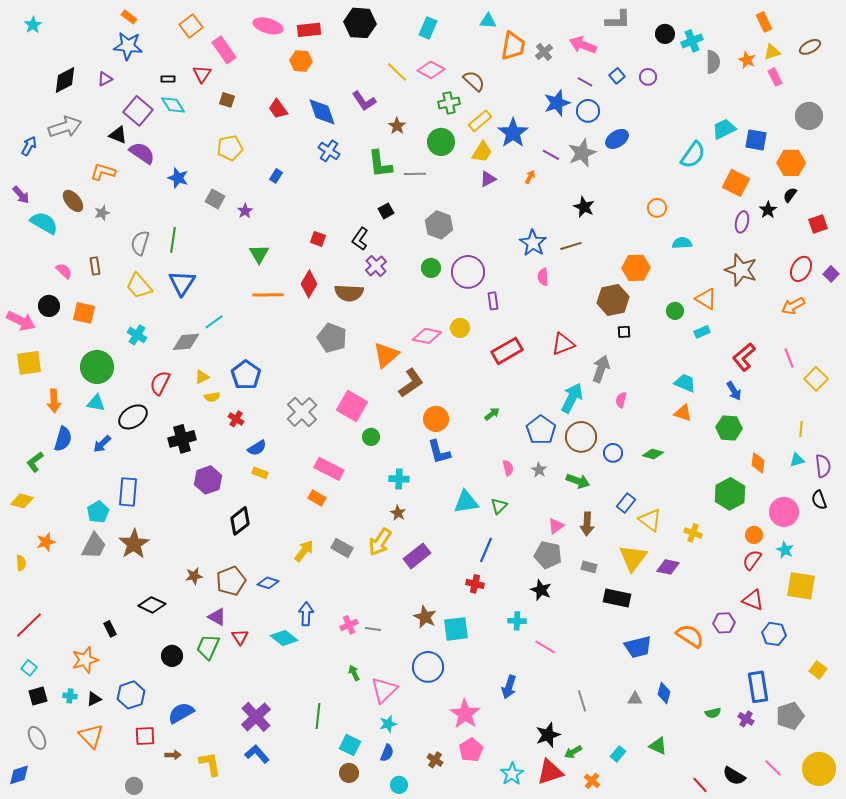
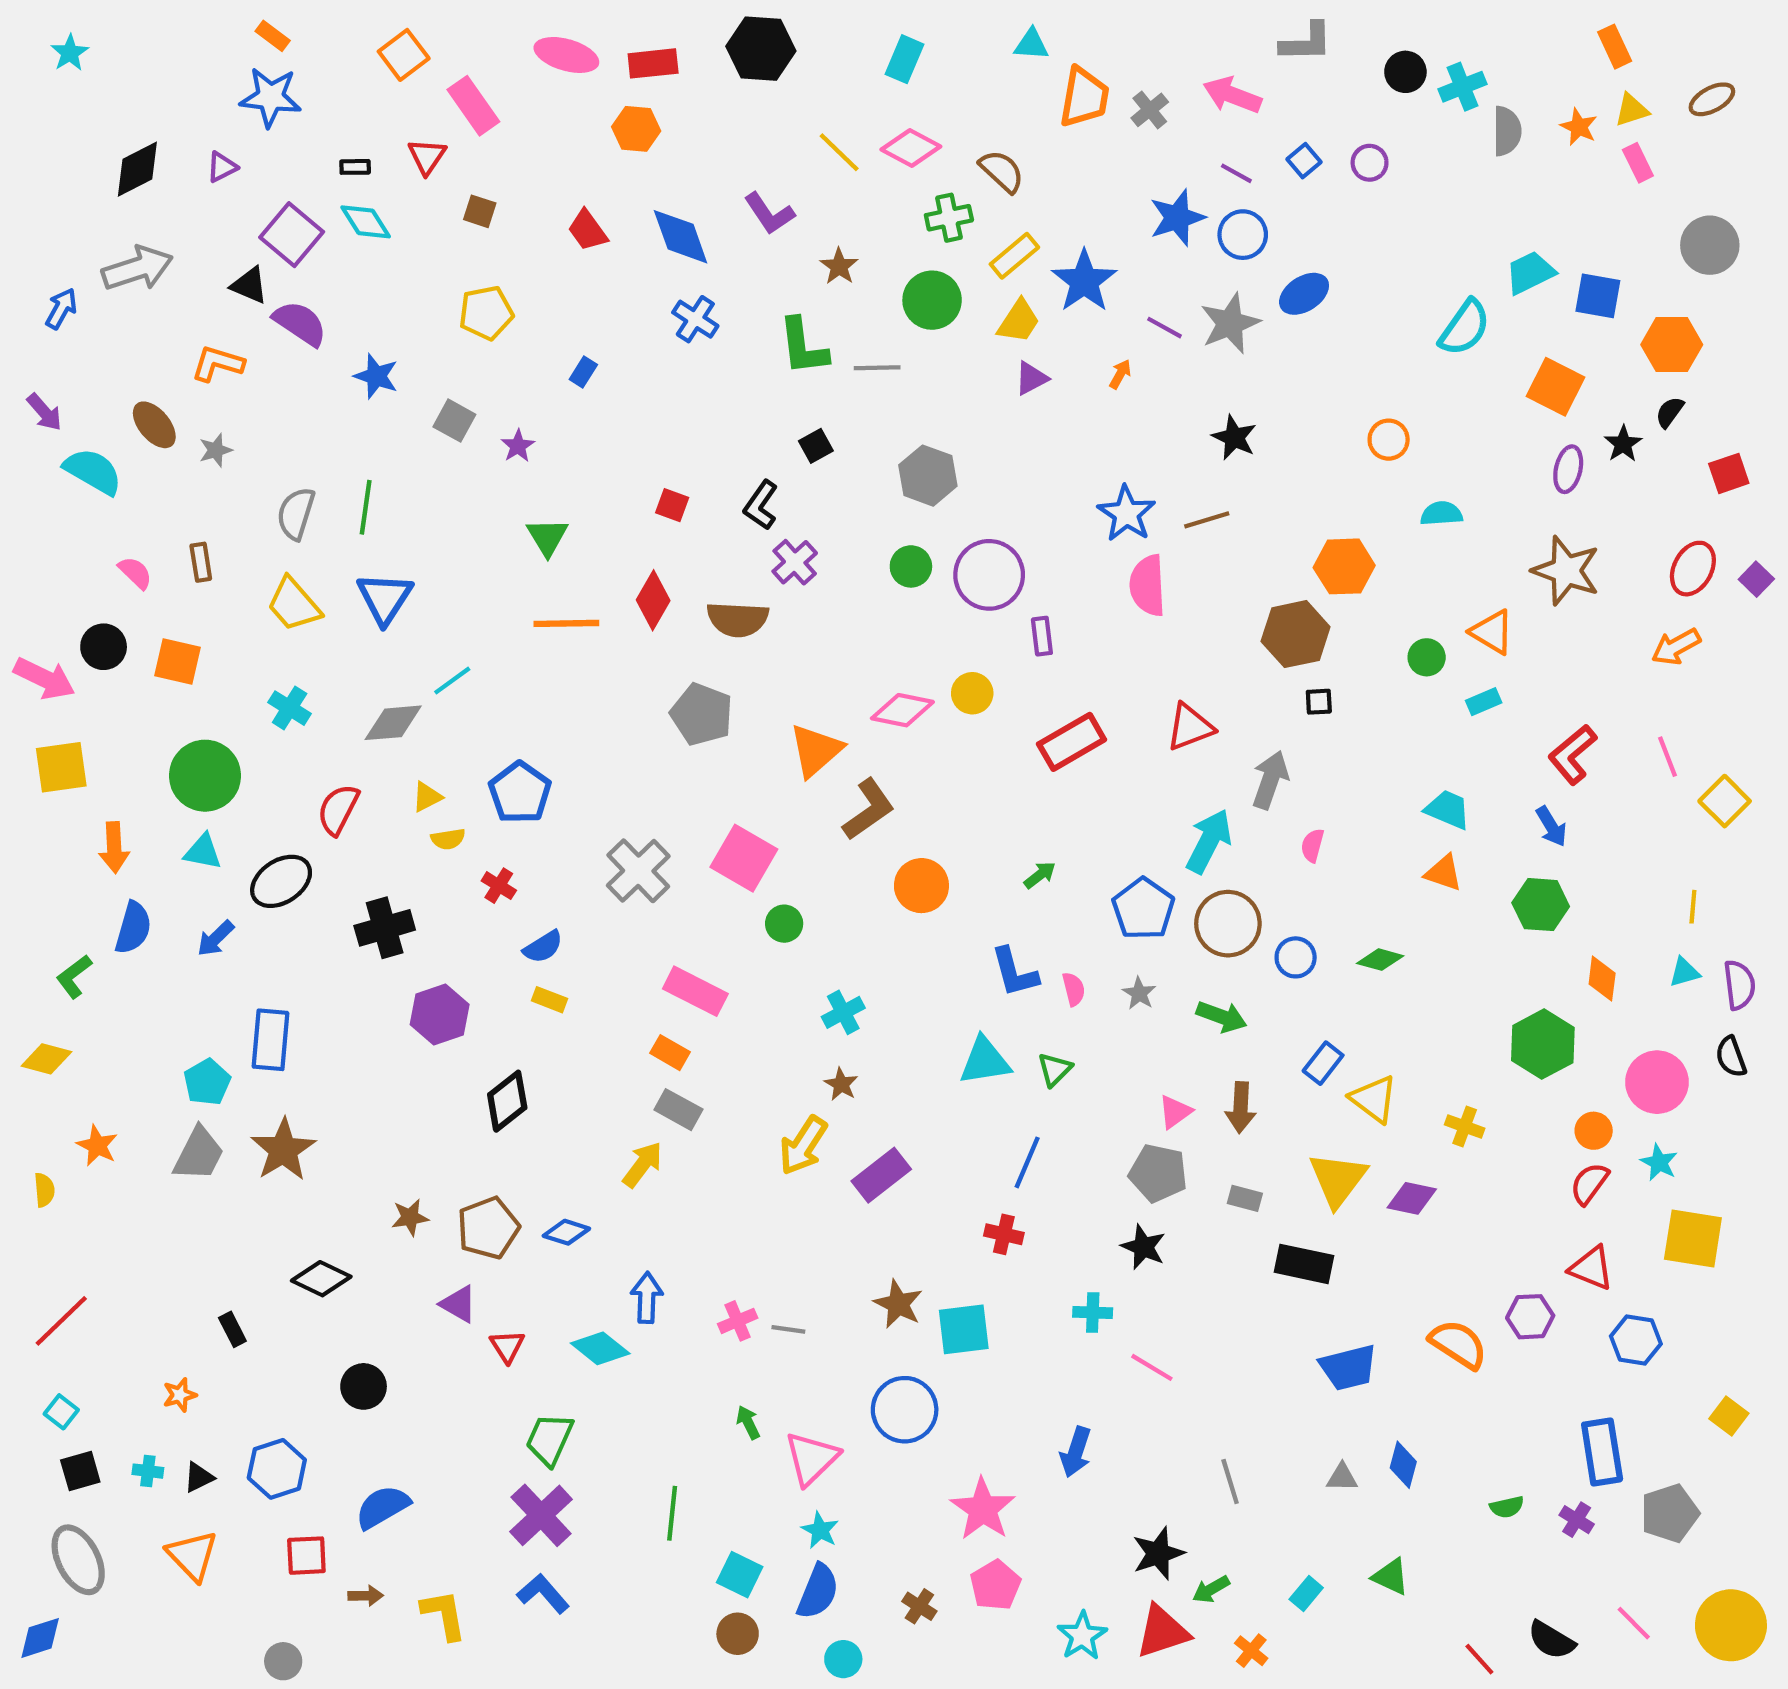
pink semicircle: (543, 277) -> (1148, 585), size x1.6
blue L-shape: (439, 452) -> (1014, 972), moved
cyan cross: (399, 479) -> (843, 1012), turned -30
orange star: (46, 542) -> (97, 1146), turned -30
gray rectangle: (342, 548) -> (678, 1110), moved
green trapezoid: (208, 647) -> (549, 1439), moved
orange star: (85, 660) -> (180, 1395), size x0.6
cyan star: (388, 724) -> (820, 1530), turned -30
gray ellipse: (37, 738) -> (78, 1560), size x1.4
blue semicircle: (387, 753) -> (818, 1591), size x1.5

